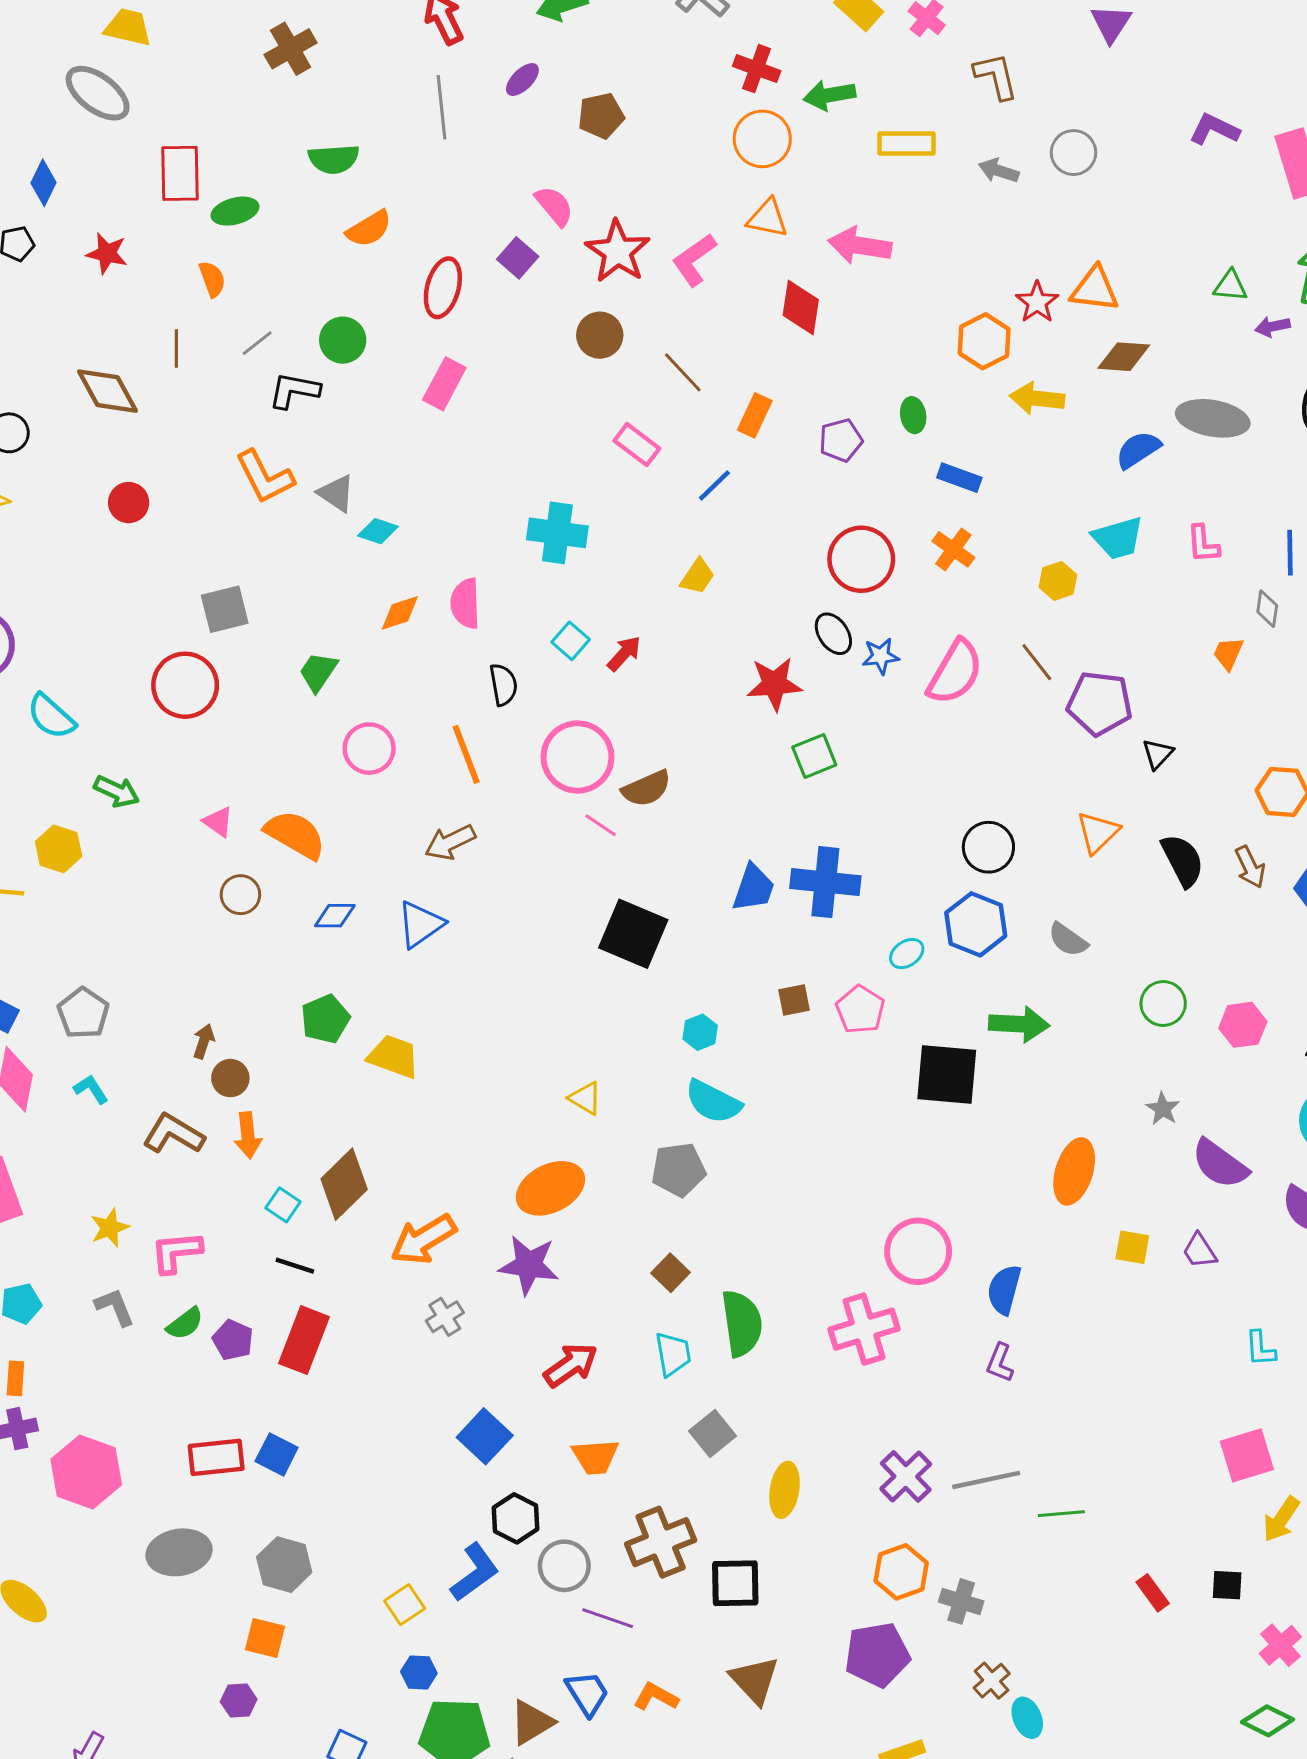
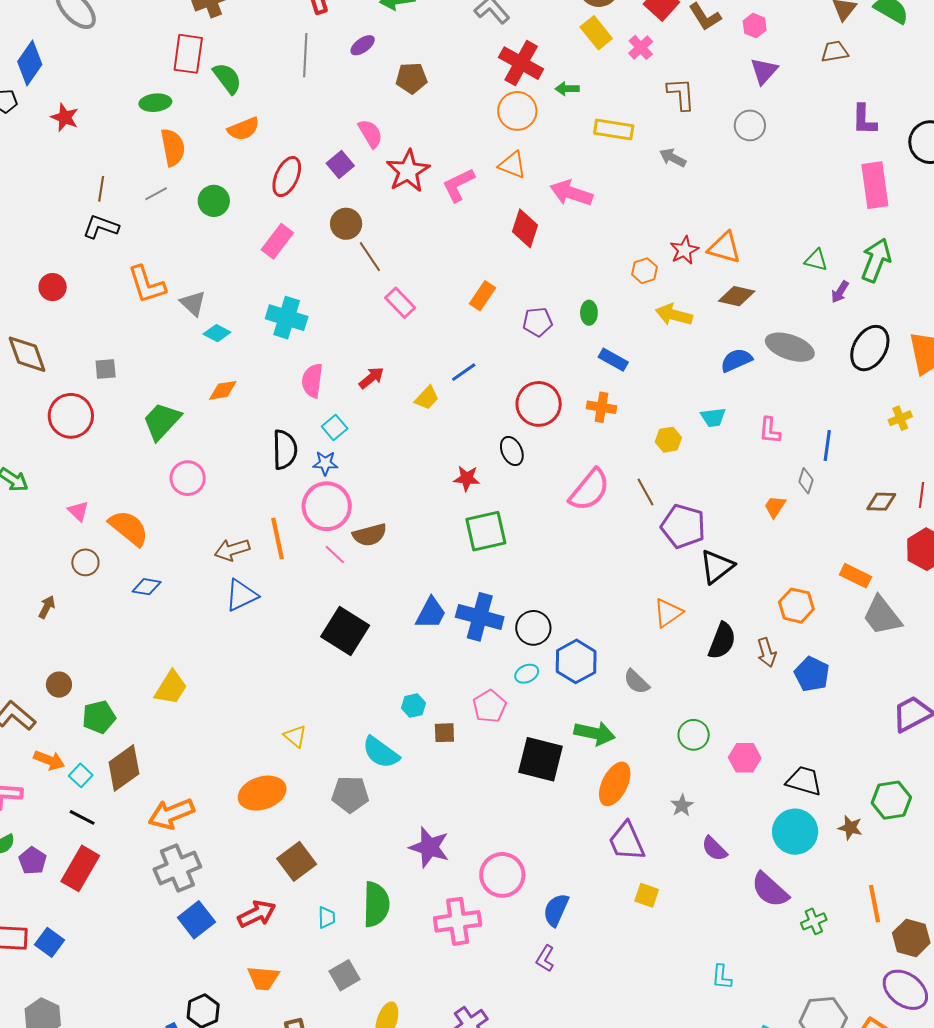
red cross: (757, 69) -> (521, 63), size x1.4
green arrow: (829, 95) -> (567, 89), size x0.7
purple L-shape: (1214, 129) -> (864, 120), moved, turned -124
gray circle: (1073, 153) -> (750, 125), moved
green semicircle: (334, 159) -> (227, 78), turned -132
red rectangle: (180, 173) -> (188, 54), moved
blue diamond: (43, 183) -> (30, 63), size x1.4
orange semicircle: (212, 279) -> (173, 147), moved, size x1.5
purple arrow: (1273, 327) -> (840, 292), turned -55
brown circle: (600, 335) -> (346, 224), moved
orange hexagon: (984, 341) -> (645, 271), size x0.7
brown line: (683, 372) -> (370, 257), moved
black L-shape: (294, 390) -> (101, 227), moved
brown diamond: (108, 391) -> (27, 354), moved
blue line: (714, 485) -> (464, 372), moved
cyan cross: (557, 533) -> (287, 318), moved
cyan trapezoid: (1118, 538) -> (713, 417), size x0.7
orange cross: (953, 549) -> (601, 407), turned -36
pink semicircle: (465, 603) -> (312, 381), moved
gray square: (225, 609) -> (106, 369), size x0.7
red arrow: (624, 654) -> (371, 378), moved
blue star: (881, 656) -> (325, 463), moved
green trapezoid: (318, 672) -> (162, 421), size x1.4
red star: (774, 684) -> (467, 478), size x0.7
black semicircle: (503, 685) -> (285, 450), size x1.4
orange line: (466, 754) -> (277, 538), moved
black triangle: (1158, 754) -> (717, 567), size x1.6
green square: (814, 756) -> (486, 531), size x1.4
black circle: (988, 847) -> (533, 628), moved
black semicircle: (1183, 860) -> (722, 641), turned 39
blue triangle: (420, 924) -> (241, 595), moved
brown square: (794, 1000) -> (444, 733), moved
green pentagon: (325, 1019) -> (99, 717), moved
cyan hexagon: (700, 1032) -> (413, 706), moved
brown arrow: (204, 1041) -> (47, 607), moved
yellow trapezoid: (394, 1057) -> (171, 688), turned 93
orange arrow: (248, 1135) -> (49, 760), moved, turned -72
purple semicircle: (1220, 1164) -> (714, 849), size x0.7
orange ellipse: (1074, 1171) -> (615, 784), moved
purple trapezoid: (1199, 1251) -> (627, 841), moved, size x1.6
purple star: (529, 1265) -> (429, 847), moved
brown square: (670, 1273) -> (297, 861), moved, size x1.5
gray cross: (445, 1317) -> (177, 868), size x1.8
cyan trapezoid: (673, 1354) -> (327, 918), size x0.7
blue square: (485, 1436) -> (196, 920), moved

